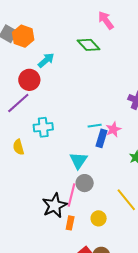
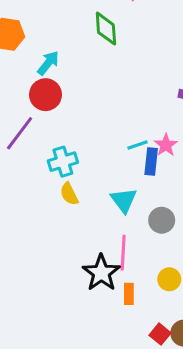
green diamond: (89, 45) -> (106, 29), turned 50
red circle: (29, 80) -> (46, 95), moved
yellow semicircle: (18, 147) -> (69, 194), moved
gray circle: (85, 183) -> (162, 220), moved

